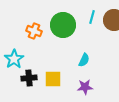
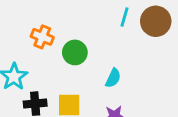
green circle: (63, 25) -> (75, 52), moved, size x0.7

